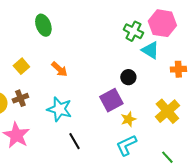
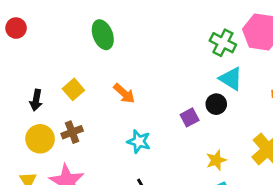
cyan triangle: (150, 50) -> (231, 79), moved
purple square: (111, 100) -> (190, 117), moved, size x0.6
cyan star: (59, 109) -> (139, 141), moved, size x0.7

